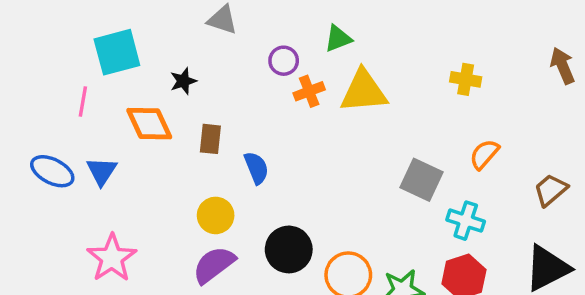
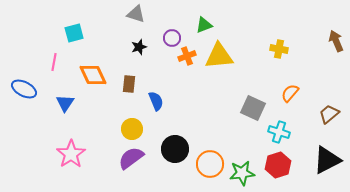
cyan square: (117, 52) -> (74, 33), size x0.7
black star: (183, 81) -> (139, 47), moved
blue ellipse: (52, 171) -> (24, 89), moved

